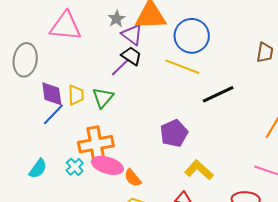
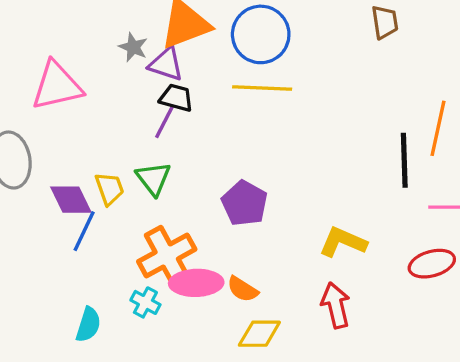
black line: (218, 94) -> (404, 160), moved, turned -48
purple pentagon: (174, 133) -> (244, 203), moved

